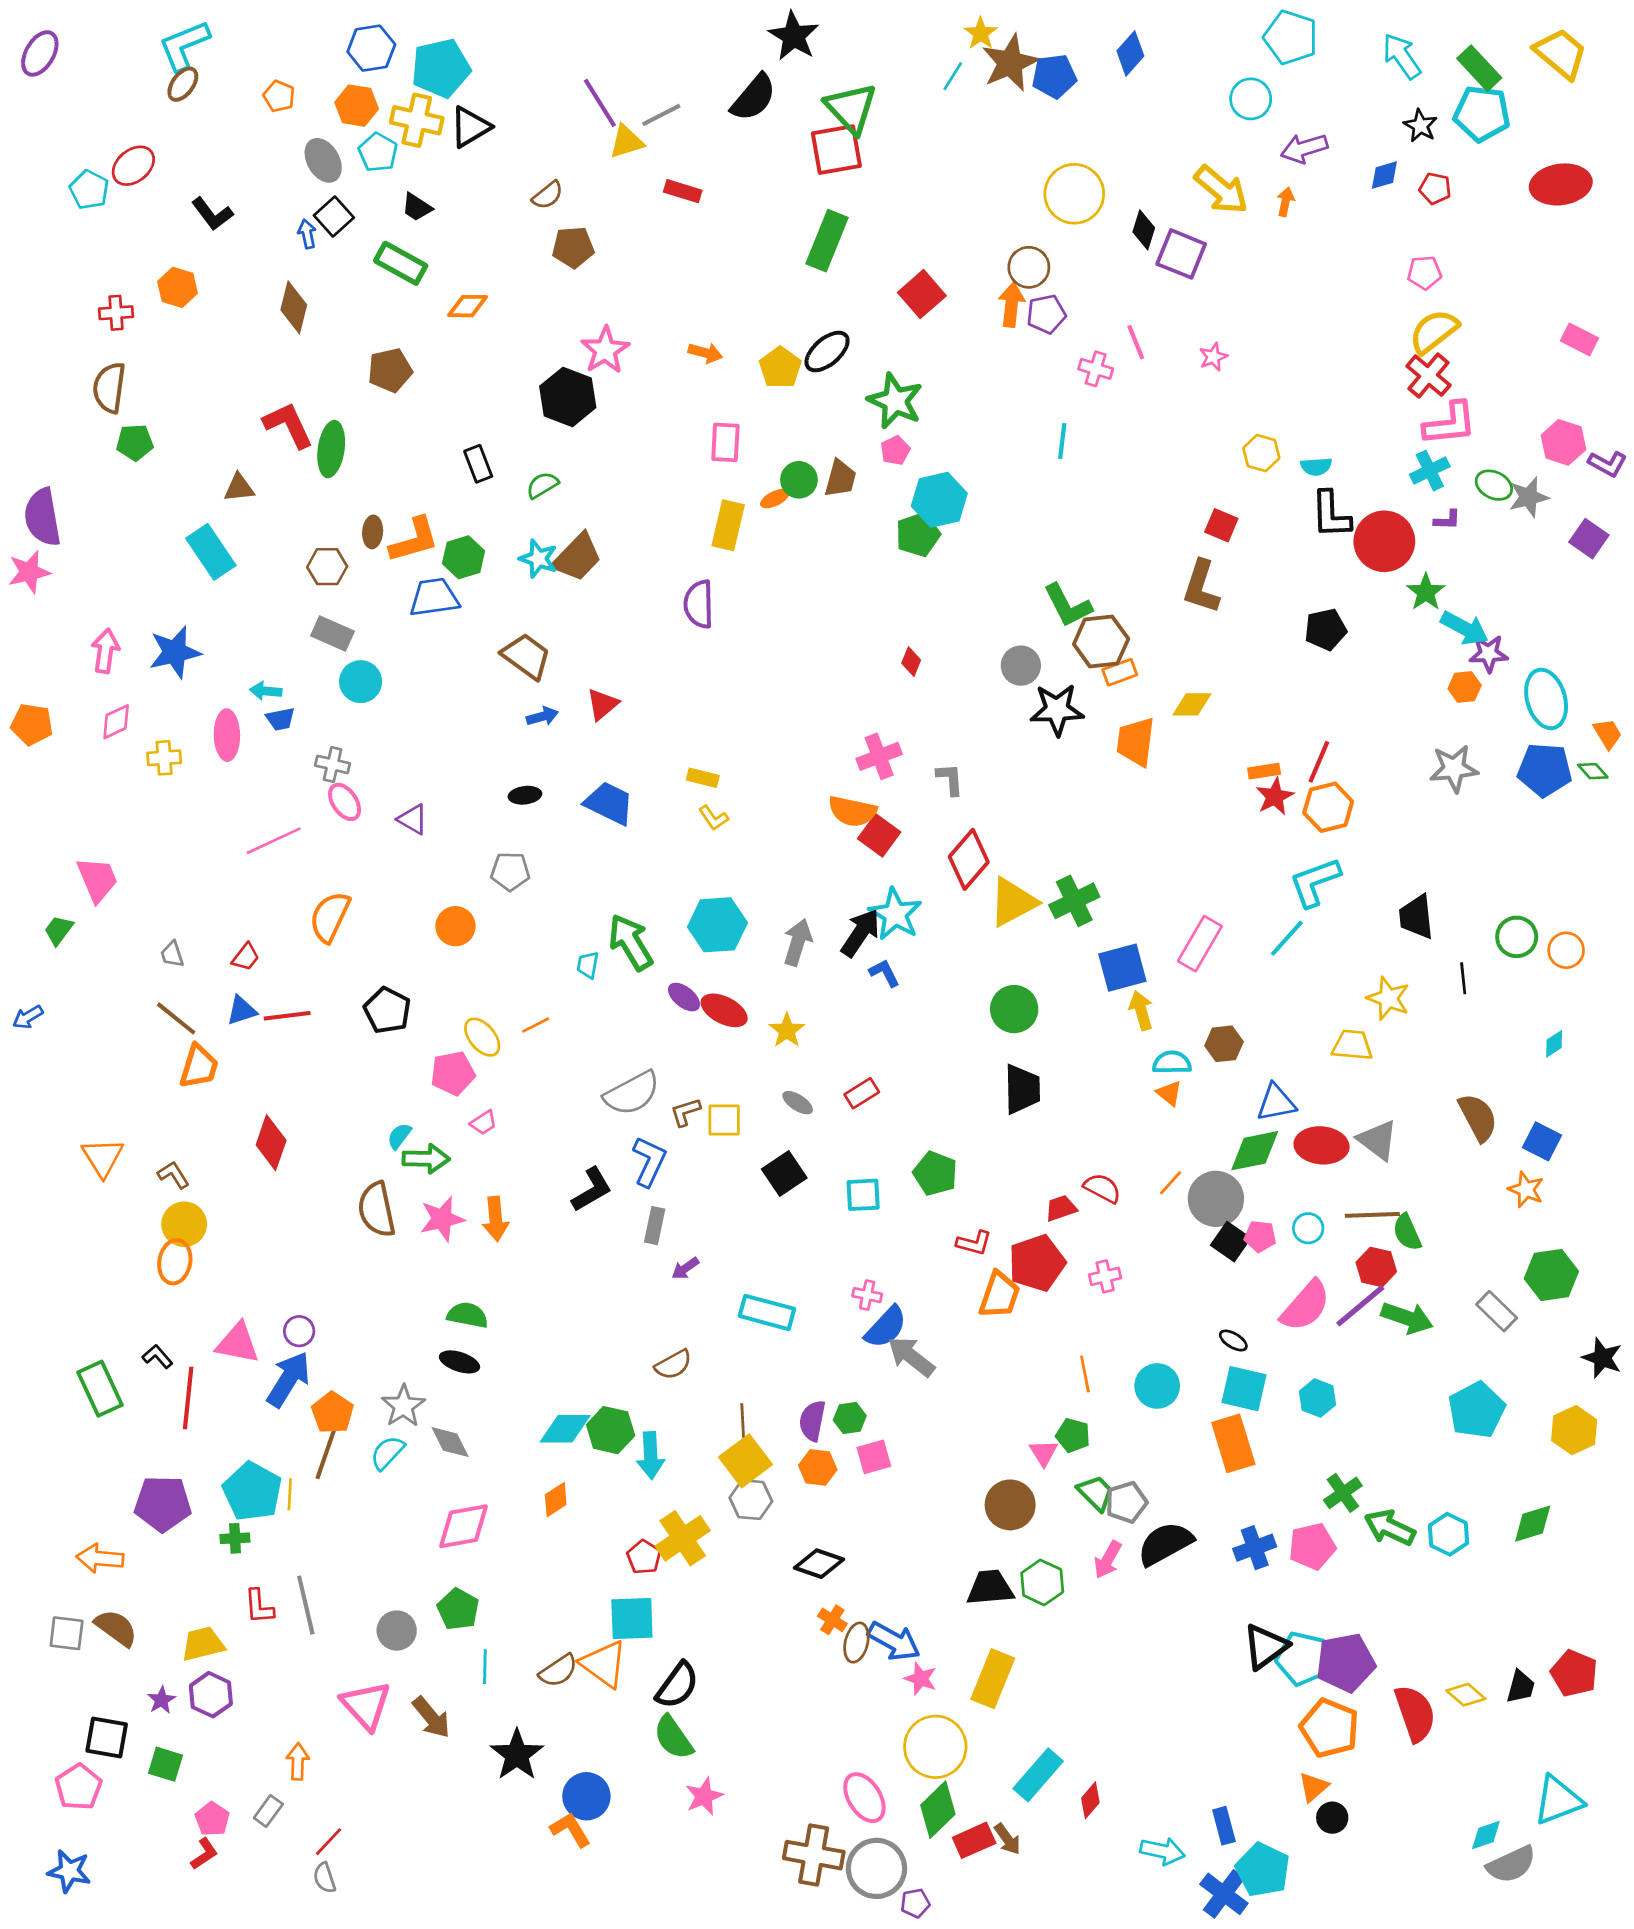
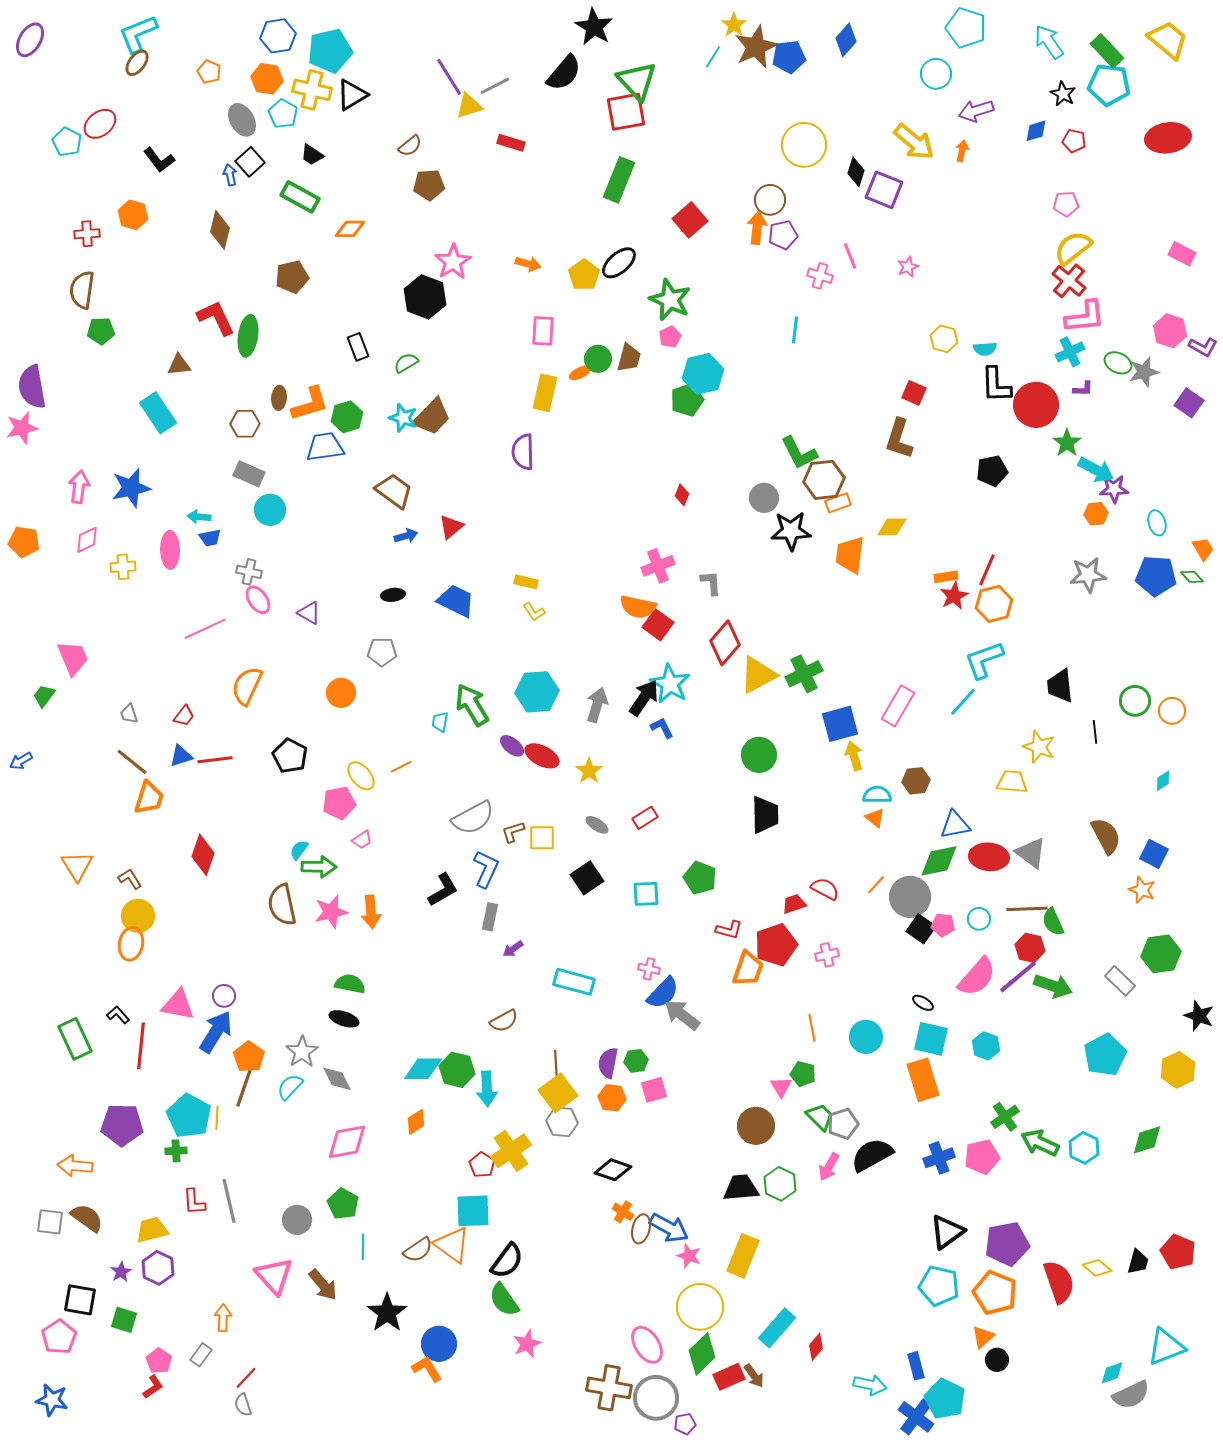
cyan ellipse: (1546, 699) -> (1157, 523), size x0.6
cyan pentagon: (1303, 1659) -> (939, 1286), moved

